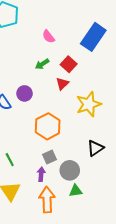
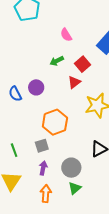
gray square: (49, 157) -> (42, 146), moved
green triangle: (76, 191) -> (75, 188), turned -40
orange arrow: (47, 200) -> (46, 194), size x0.7

